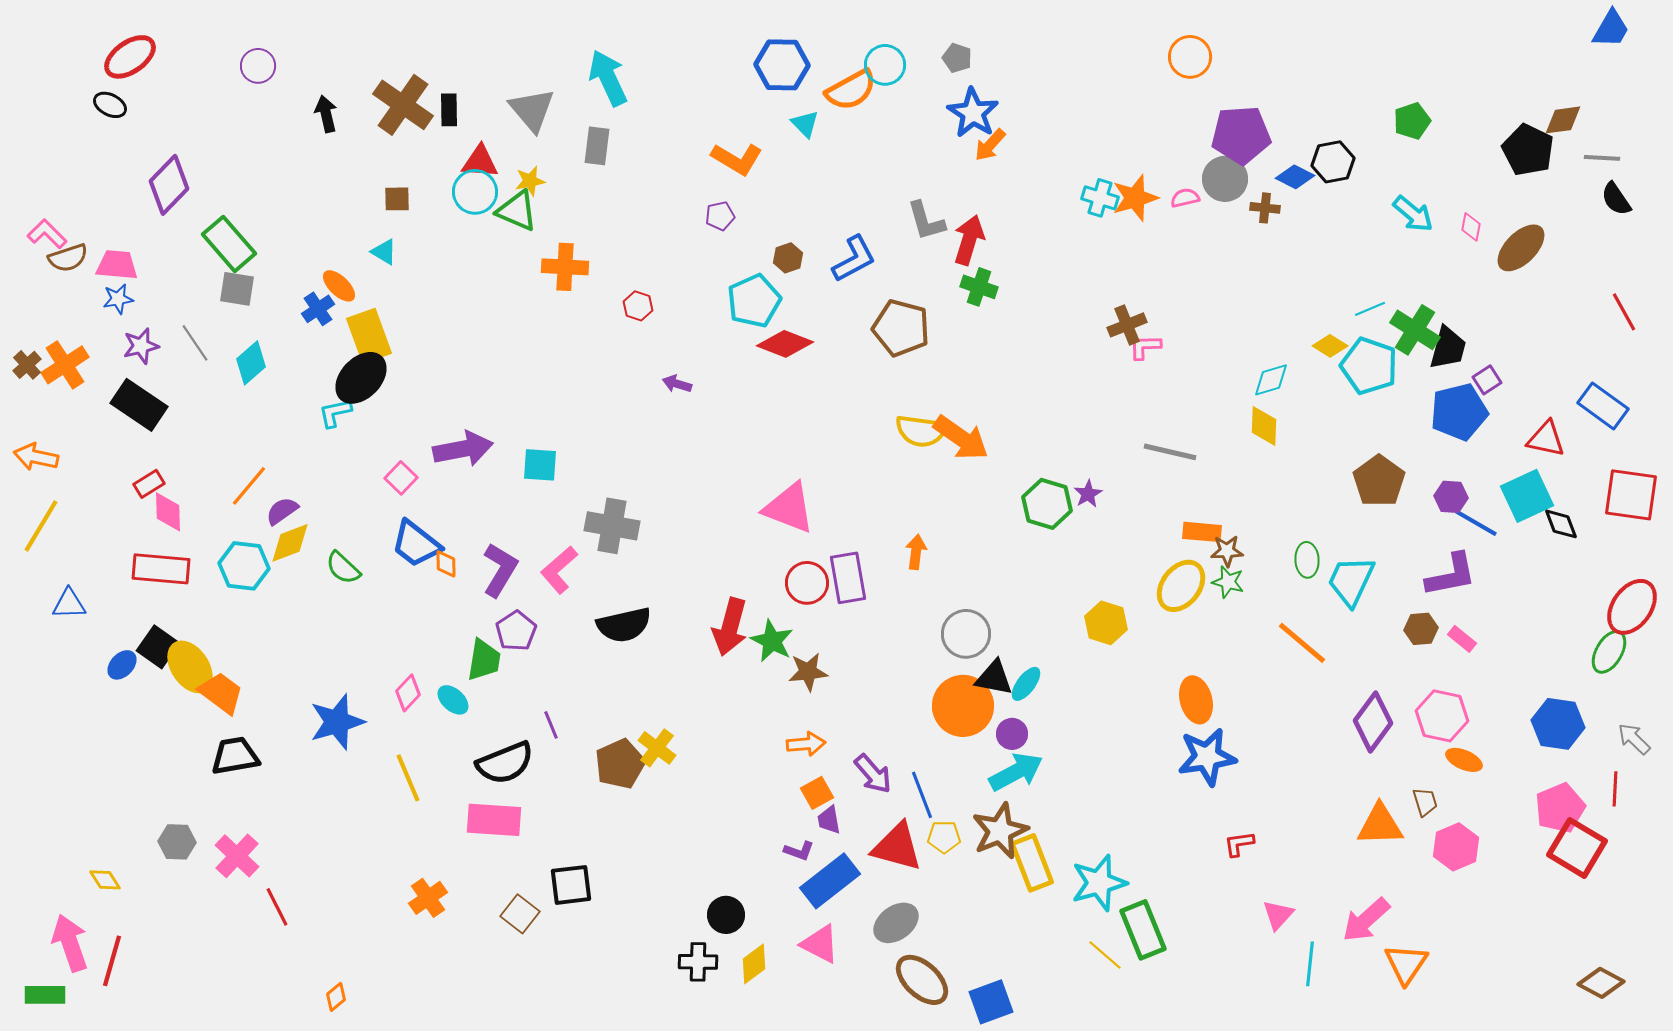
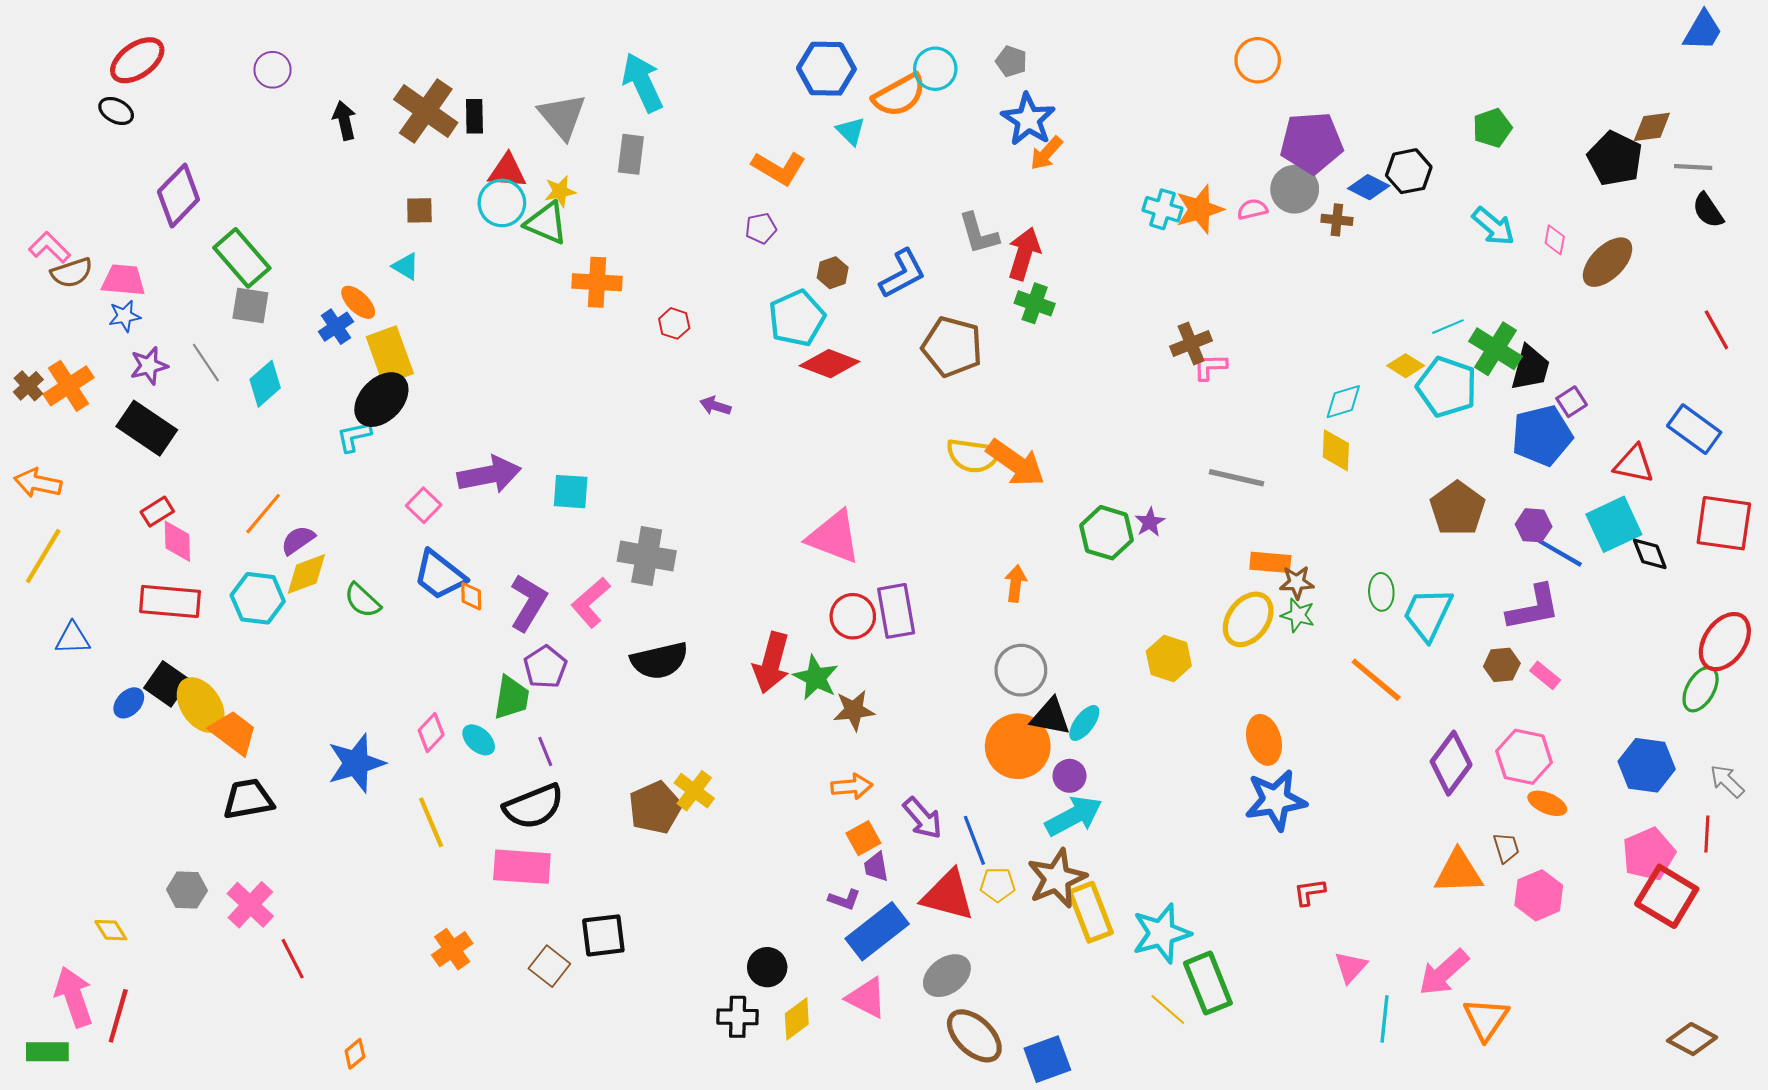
orange arrow: (916, 552) -> (1016, 583), moved
purple line: (551, 725) -> (545, 752), moved

